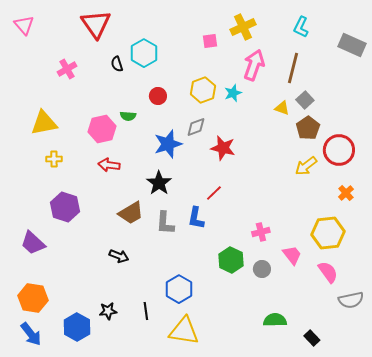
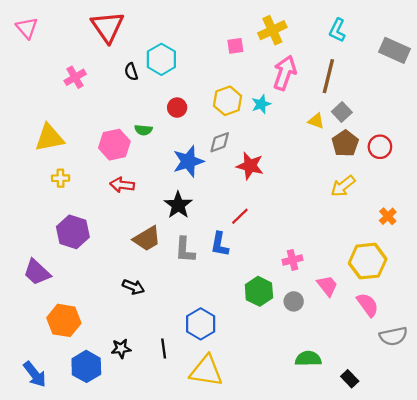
red circle: (339, 150) -> (380, 147), moved, size x0.7
orange hexagon: (33, 298) -> (64, 320), moved

